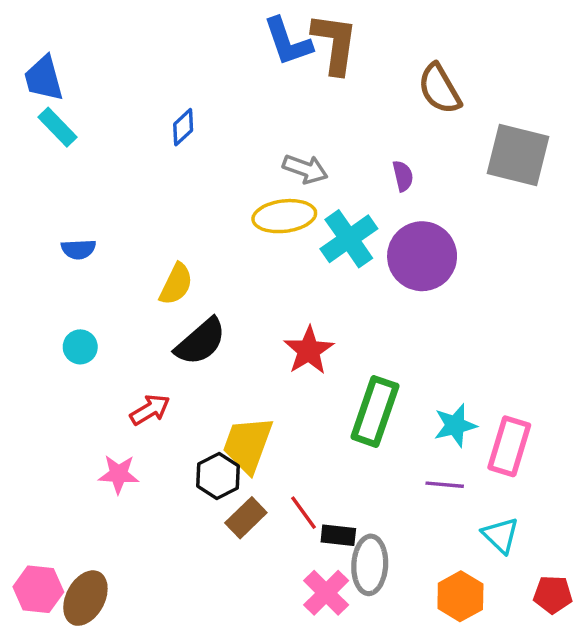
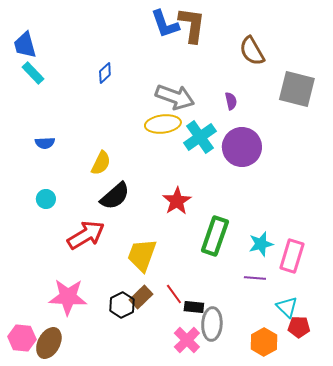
gray arrow: (305, 169) -> (175, 97), size x1.5
red arrow: (150, 410) -> (86, 235), size x1.6
pink star: (119, 474) -> (68, 297), moved, size x1.6
black hexagon: (218, 476) -> (122, 305), moved
red pentagon: (553, 595) -> (299, 327), moved

